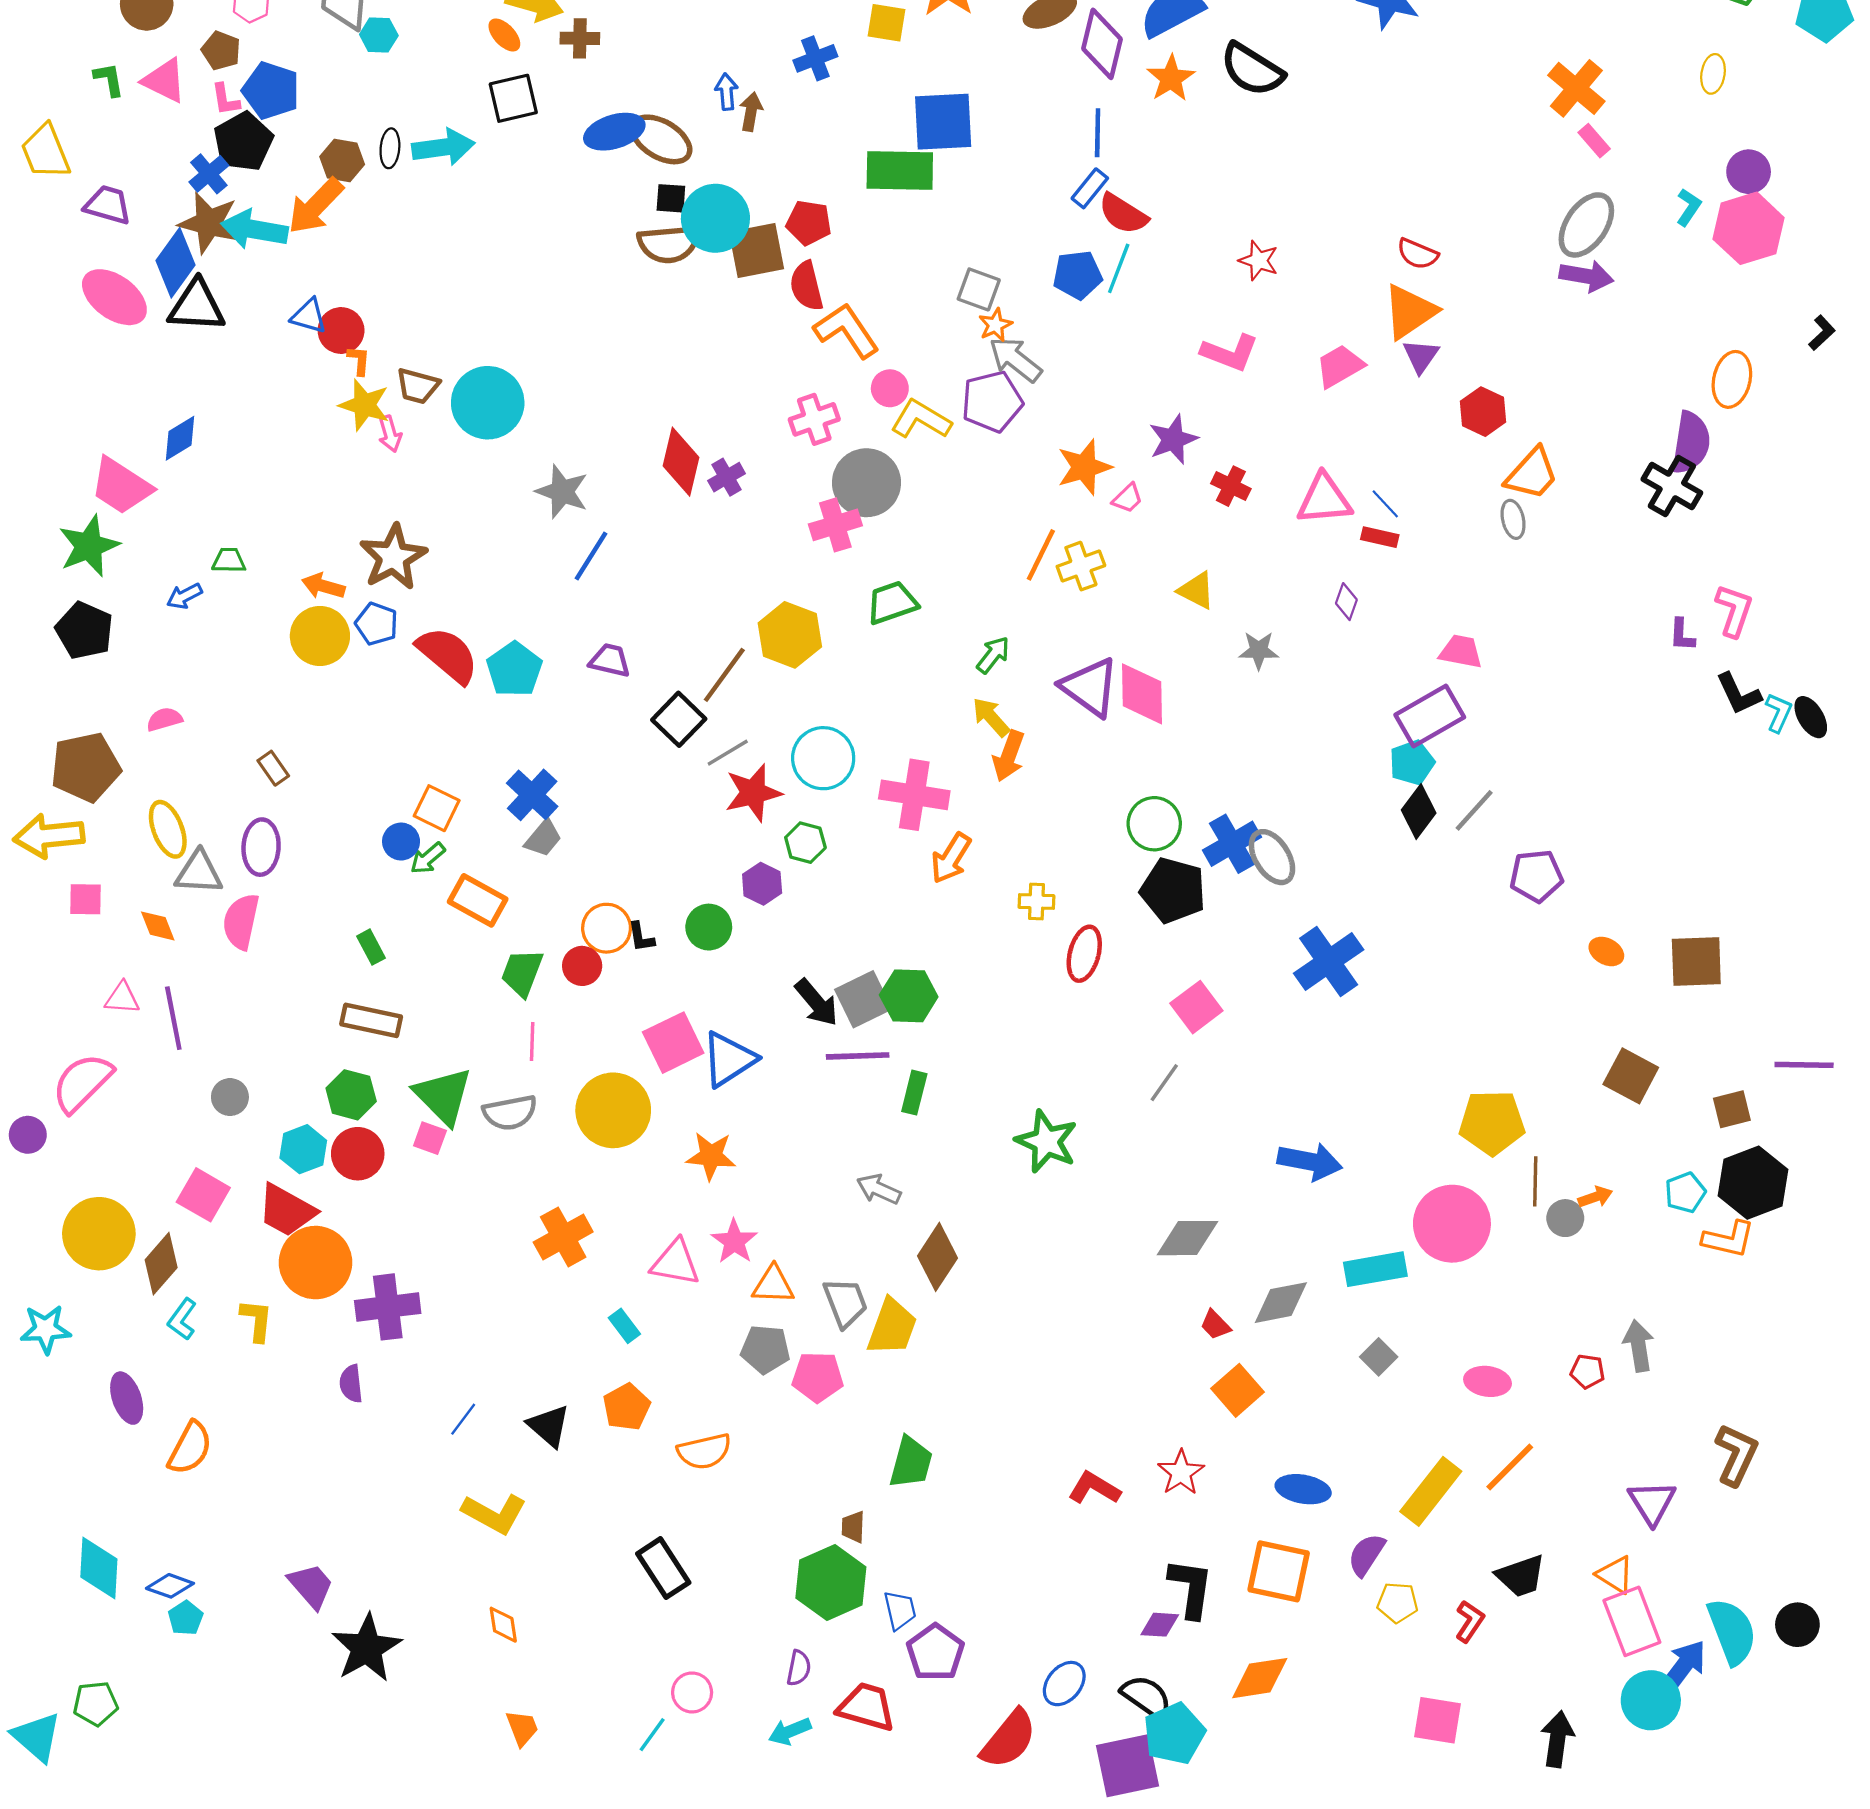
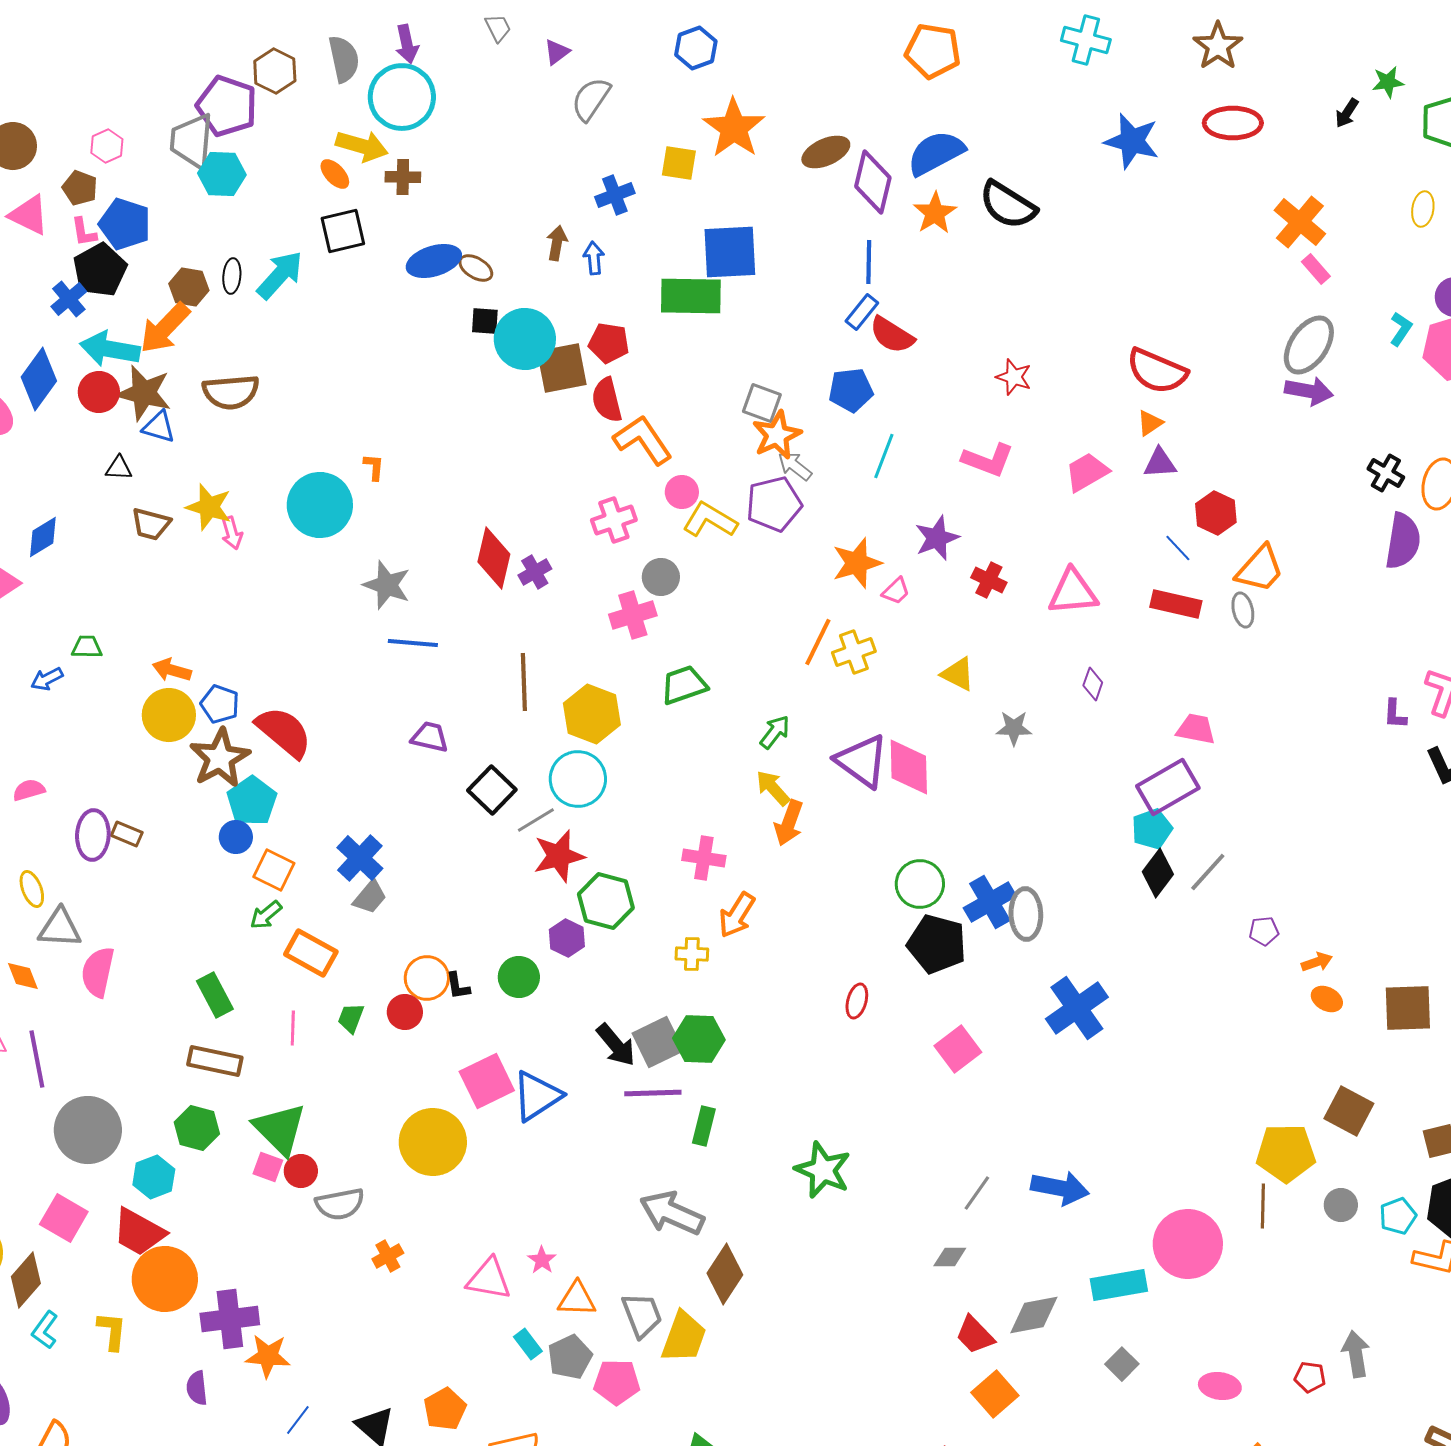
cyan hexagon: (379, 35) -> (222, 174), size x1.4
blue arrow: (727, 92) -> (594, 258), moved
brown ellipse: (661, 139) -> (476, 268), size x0.6
cyan arrow: (443, 147) -> (280, 275), turned -40
brown star: (209, 223) -> (144, 393), moved
brown semicircle: (669, 244) -> (231, 392), moved
red semicircle: (1418, 254) -> (1157, 371), size x1.6
cyan line: (1119, 268) -> (884, 456), moved
black triangle: (197, 306) -> (119, 468), moved, size x0.5
orange triangle: (1410, 312) -> (1150, 423), size x0.5
orange star: (995, 325) -> (777, 435), size x1.6
red circle: (341, 330) -> (99, 392), moved
purple triangle: (1421, 356) -> (1160, 463), turned 51
gray arrow: (1015, 359) -> (795, 466), size x0.7
orange L-shape: (359, 360) -> (374, 467), moved
brown trapezoid: (418, 386) -> (151, 524), moved
gray circle: (867, 483) -> (661, 577), size x0.6
black cross: (1672, 486) -> (1386, 473), moved, size x0.7
blue line: (1385, 504) -> (1178, 548), moved
red rectangle: (1380, 537) -> (1176, 604), moved, size x1.5
blue line: (591, 556) -> (413, 643), turned 63
brown star: (393, 557) -> (220, 758), moved
cyan pentagon: (514, 669) -> (252, 801), moved
brown line: (724, 675) -> (524, 682), moved, turned -38
cyan circle: (823, 758) -> (578, 779), moved
brown rectangle: (273, 768) -> (127, 834), turned -32
pink cross: (914, 795) -> (704, 858), size x0.7
yellow ellipse: (168, 829) -> (32, 889), size x0.7
blue circle: (401, 842) -> (236, 837), moved
green hexagon: (805, 843) -> (606, 901), size x1.5
purple ellipse: (261, 847) -> (93, 835), moved
gray ellipse: (1272, 857) -> (1026, 914), turned 30
purple pentagon: (1536, 876) -> (1264, 931), size x0.6
yellow cross: (1036, 902) -> (692, 954), moved
green rectangle: (371, 947) -> (215, 995), size x1.4
red ellipse: (1084, 954) -> (857, 1001), size x0.7
green trapezoid: (522, 973) -> (351, 1018), size x0.7
pink line: (532, 1041) -> (293, 1028), moved
gray line: (1164, 1083) -> (977, 1193), moved
gray circle: (230, 1097) -> (88, 1130), size x2.0
gray semicircle: (510, 1113) -> (340, 1204), moved
yellow pentagon: (1492, 1123) -> (1286, 1153), moved
red circle: (358, 1154) -> (301, 1171), moved, size x0.7
orange star: (711, 1156) -> (268, 1356), moved
gray arrow: (879, 1189) -> (672, 1213), size x1.6
orange arrow: (1595, 1197) -> (1317, 962), moved
gray circle: (1565, 1218) -> (1341, 1205), moved
orange cross: (563, 1237) -> (388, 1256), size x0.6
gray diamond: (1188, 1238) -> (950, 1257), size x0.6
pink star: (734, 1241) -> (542, 1260), size x0.7
red trapezoid: (1215, 1325) -> (975, 1335), size x1.4
cyan rectangle: (624, 1326) -> (528, 1344), moved
gray pentagon: (765, 1349) -> (570, 1357), turned -30

